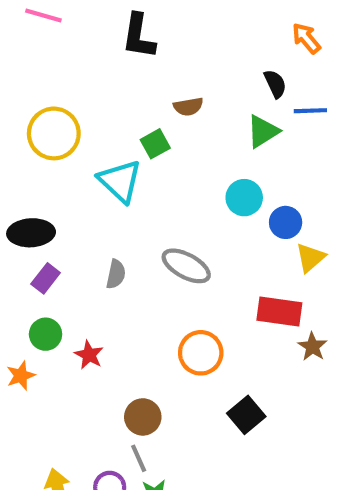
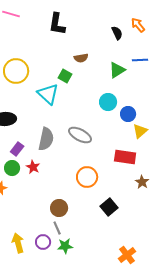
black semicircle: (275, 84) -> (117, 33), moved
green square: (155, 144) -> (65, 76), turned -32
gray semicircle: (116, 274) -> (46, 139), size x1.6
purple rectangle: (46, 278) -> (17, 149), moved
brown star: (312, 347) -> (142, 182), moved
red star: (89, 355) -> (33, 167), moved

